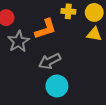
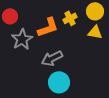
yellow cross: (68, 11) -> (70, 18), moved, turned -32

